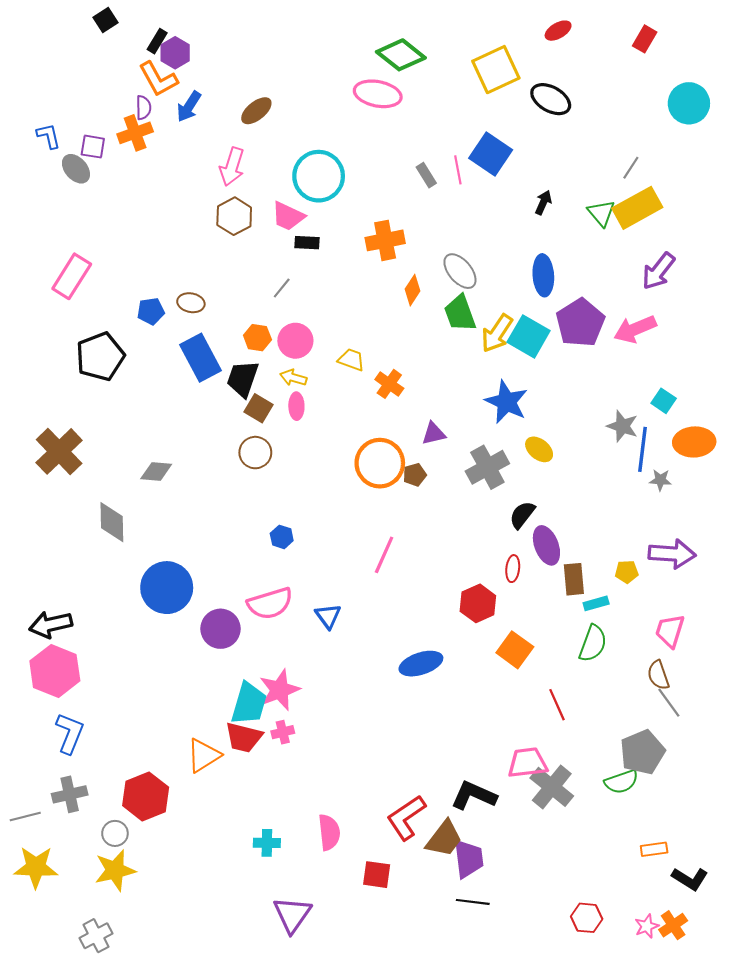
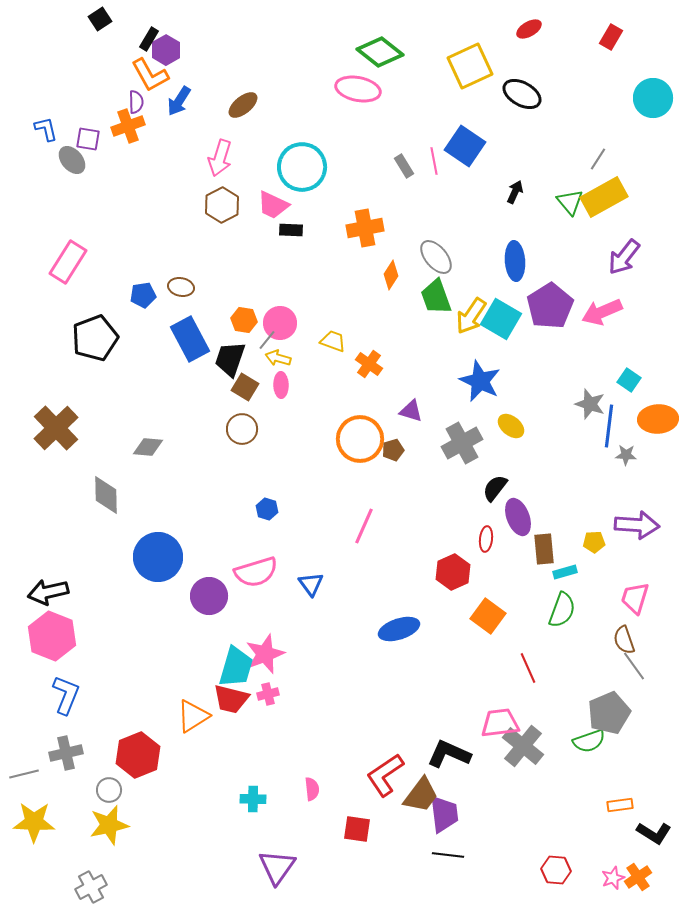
gray line: (282, 288) -> (267, 340), moved
purple triangle: (434, 434) -> (411, 411), turned 30
pink semicircle: (329, 832) -> (312, 789), size x0.7

